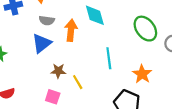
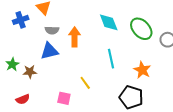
cyan diamond: (95, 15) -> (109, 22), moved
blue triangle: (42, 43) -> (49, 51), turned 30
brown star: (58, 71) -> (30, 72), moved

